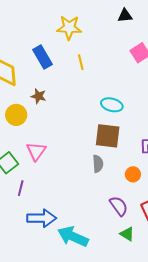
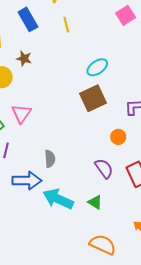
cyan ellipse: (112, 105) -> (97, 67), turned -50
brown square: (108, 136) -> (93, 98), turned -32
gray semicircle: (98, 164) -> (50, 159), moved
green triangle: (127, 234) -> (95, 202), moved

